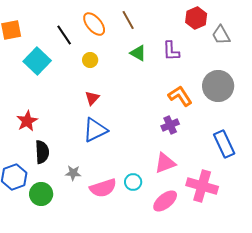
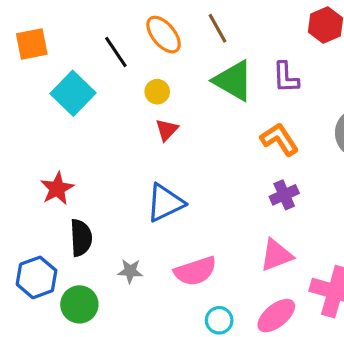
green triangle: (138, 53) -> (233, 81), size x1.6
orange L-shape: (180, 96) -> (279, 139), moved
red triangle: (92, 98) -> (167, 130), moved
cyan circle: (133, 182) -> (219, 320), moved
pink semicircle: (103, 188) -> (195, 271), moved

